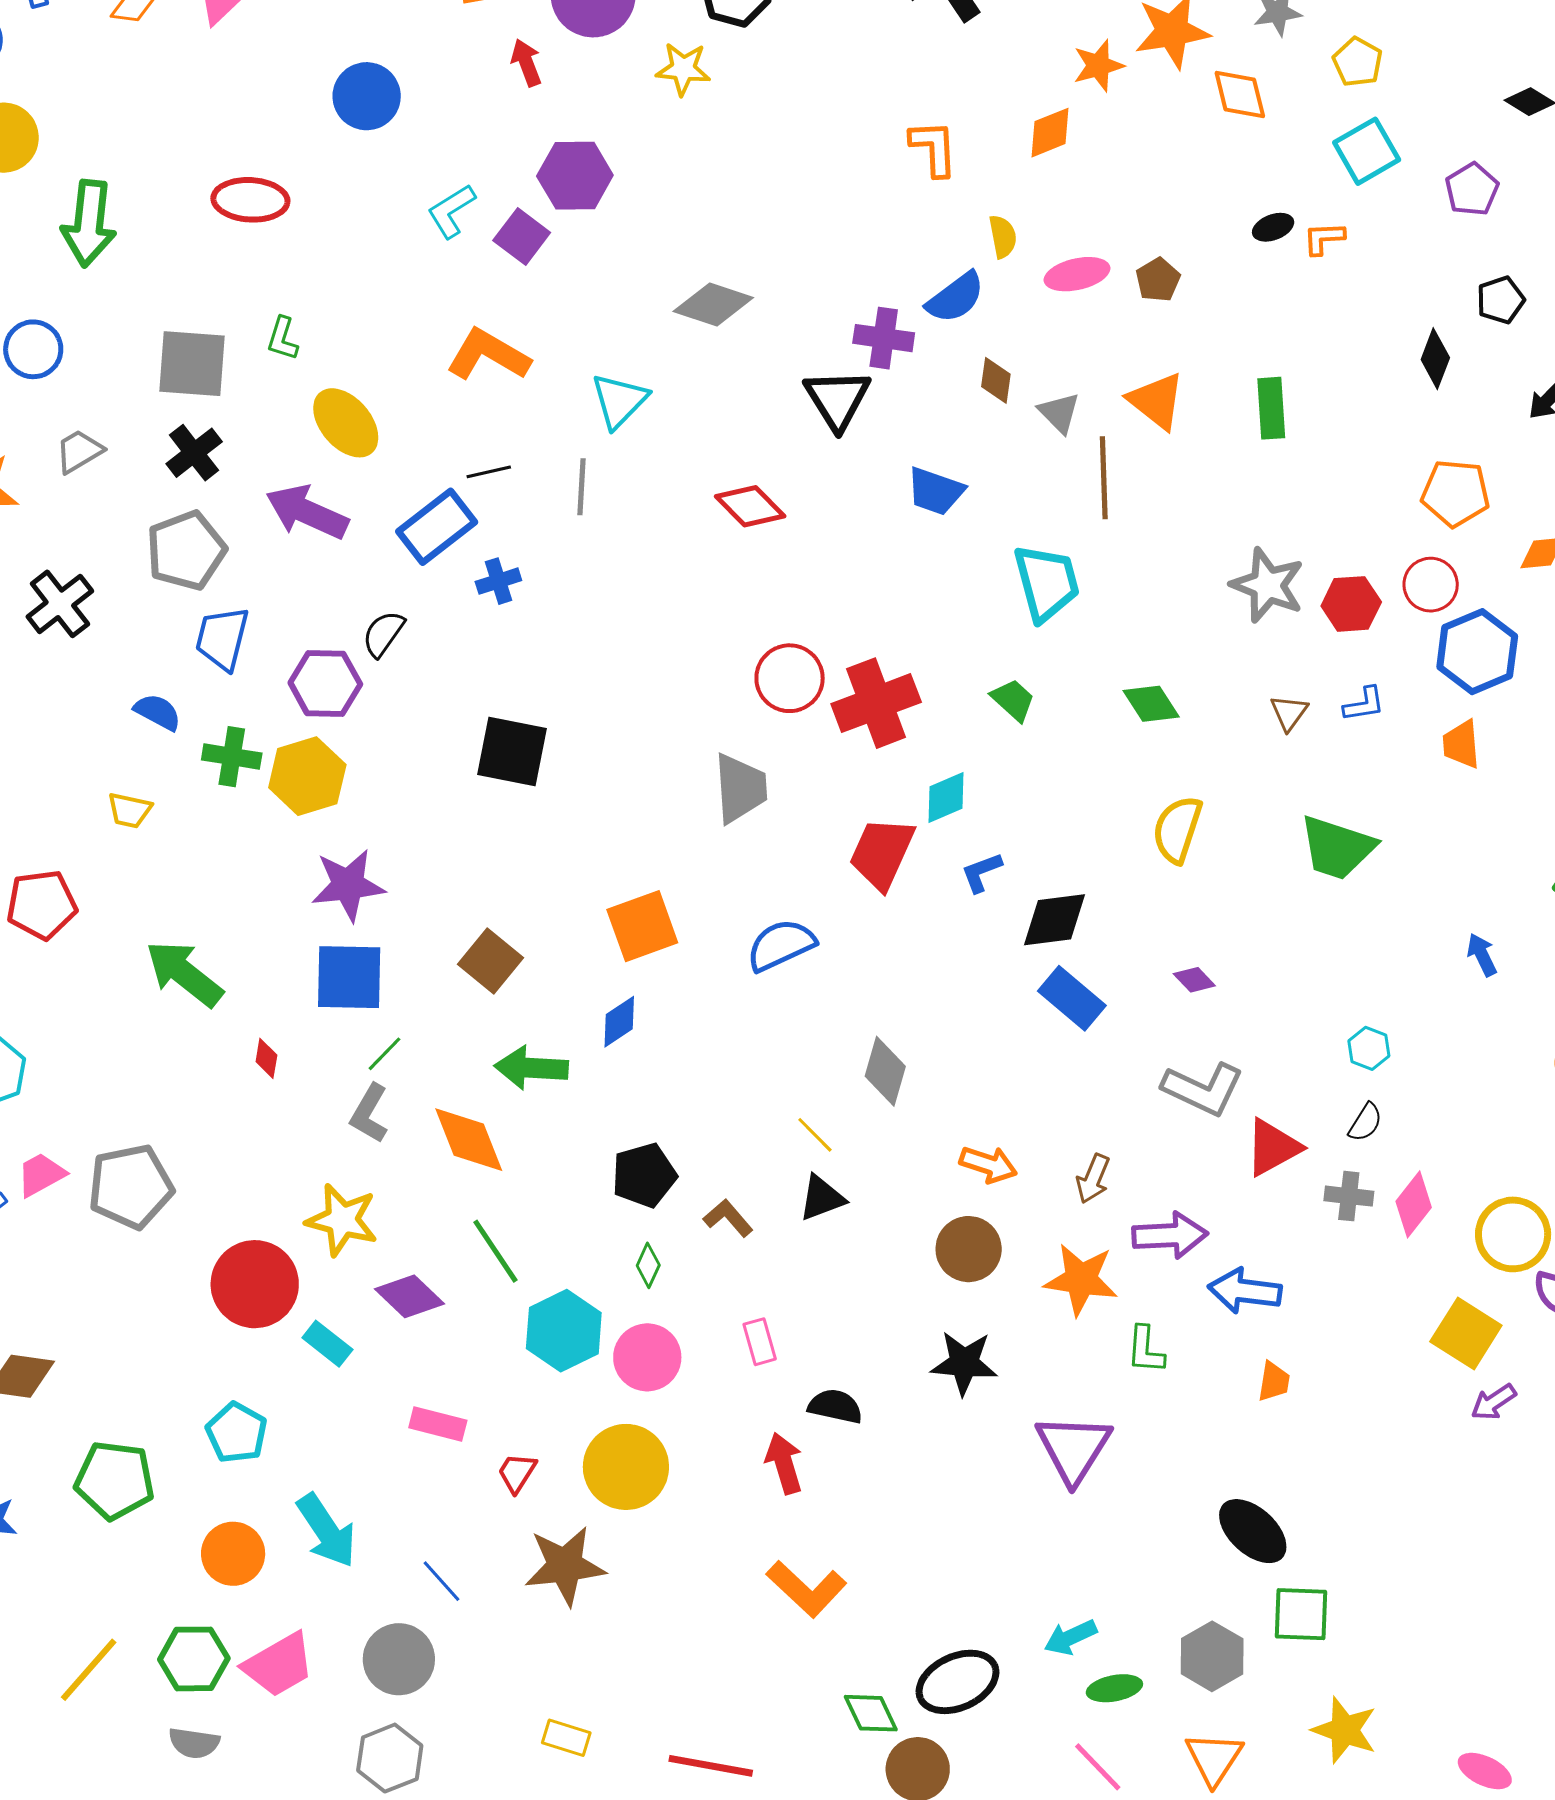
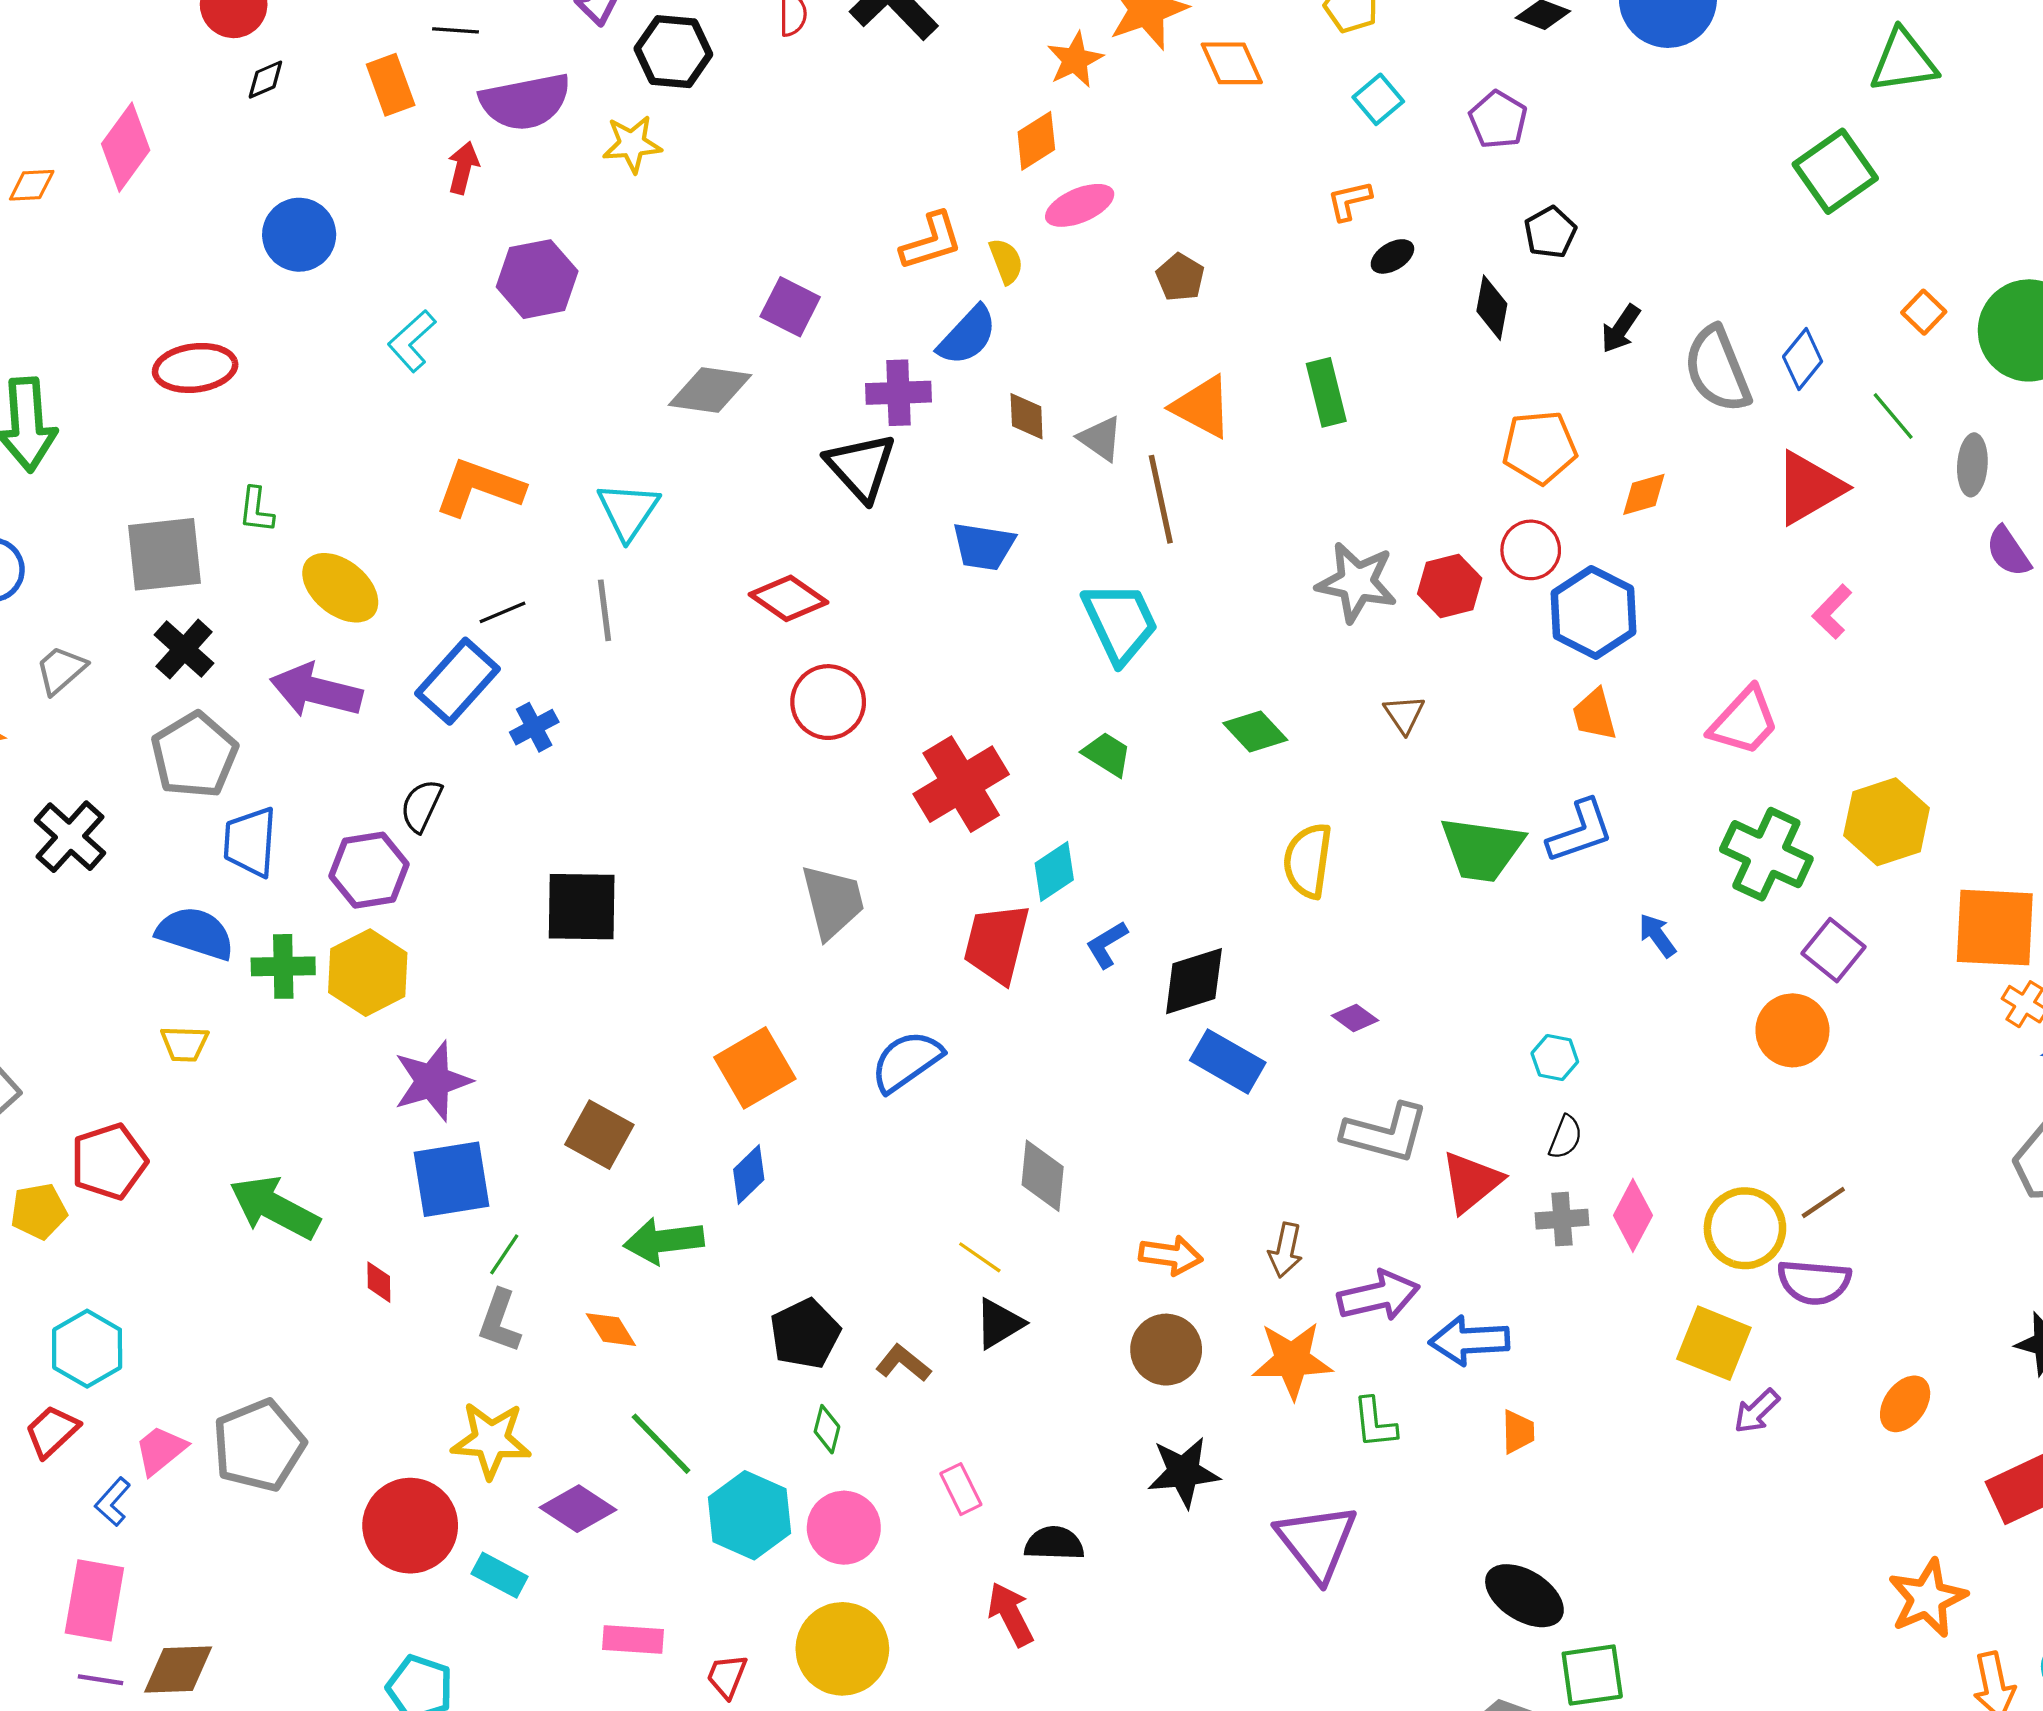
red arrow: (526, 63) -> (463, 168), turned 45
orange L-shape: (934, 148) -> (931, 241), moved, turned 86
cyan square: (1367, 151) -> (1378, 99), size x0.7
black ellipse: (1273, 227) -> (1392, 256), moved
purple square: (522, 236) -> (790, 307), moved
pink ellipse: (1077, 274) -> (1080, 205), moved
red circle: (790, 678) -> (828, 702), moved
blue L-shape: (1364, 704) -> (1580, 831), moved, size x1.5
blue semicircle: (158, 712) -> (195, 933), size x1.5
orange diamond: (469, 1140) -> (611, 1330), size x0.6

